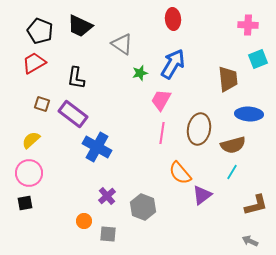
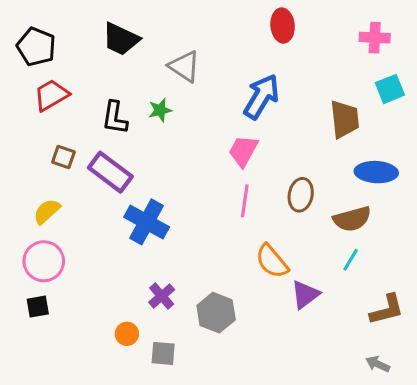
red ellipse: (173, 19) -> (283, 26), moved
black pentagon: (40, 31) -> (36, 47), moved
green star: (140, 73) -> (160, 110), moved
brown ellipse: (199, 129) -> (301, 195), size x0.7

